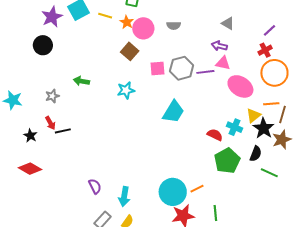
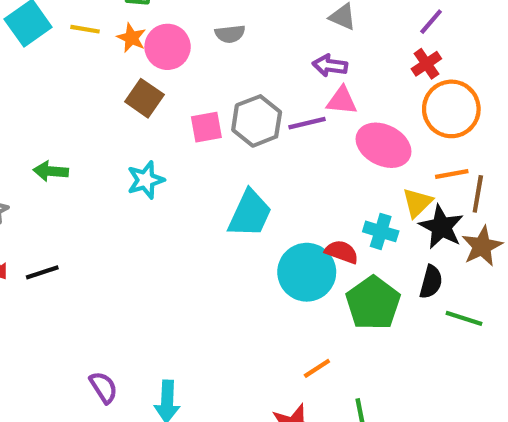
black line: (63, 131) -> (42, 272), moved
cyan circle: (173, 192) -> (307, 272), moved

